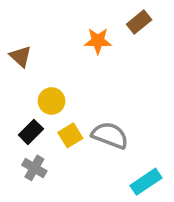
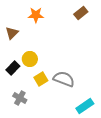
orange star: (98, 41) -> (36, 15), moved
brown triangle: (21, 56) -> (12, 33), turned 32
black rectangle: (31, 132) -> (13, 68), moved

